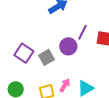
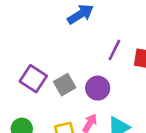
purple circle: (68, 46) -> (98, 88), moved

